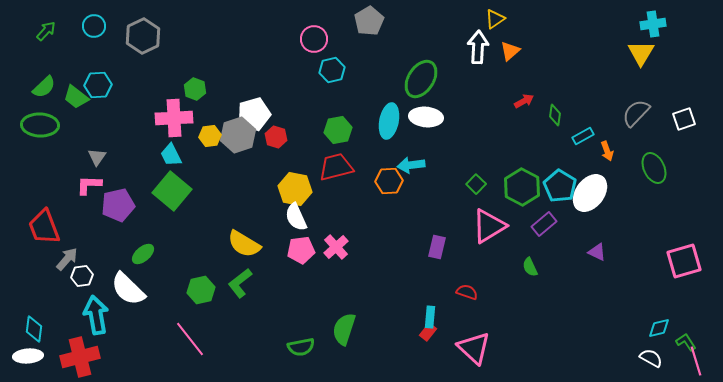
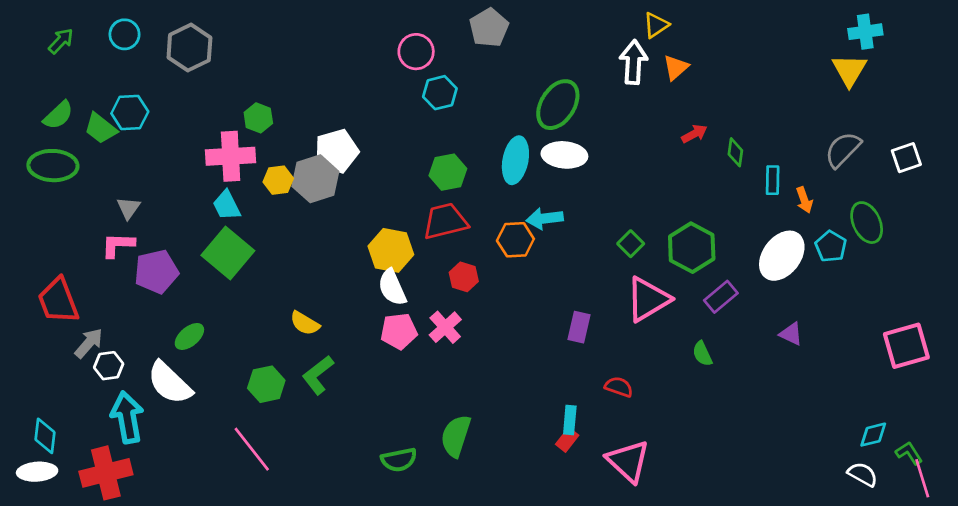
cyan rectangle: (583, 136) -> (773, 180), turned -60
red hexagon: (276, 137) -> (464, 277), moved
cyan pentagon: (560, 186) -> (831, 246), moved, size x0.7
yellow semicircle: (244, 244) -> (305, 323), moved, size x0.7

